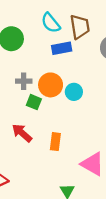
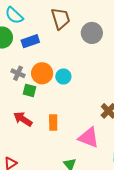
cyan semicircle: (51, 23) -> (14, 15), moved
blue rectangle: (62, 48) -> (30, 41), moved
gray cross: (24, 81) -> (18, 73), turned 32

